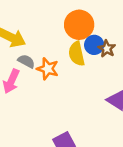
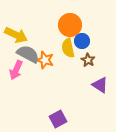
brown star: (107, 49) -> (88, 60), moved
gray semicircle: (26, 61) -> (28, 54), size x1.6

